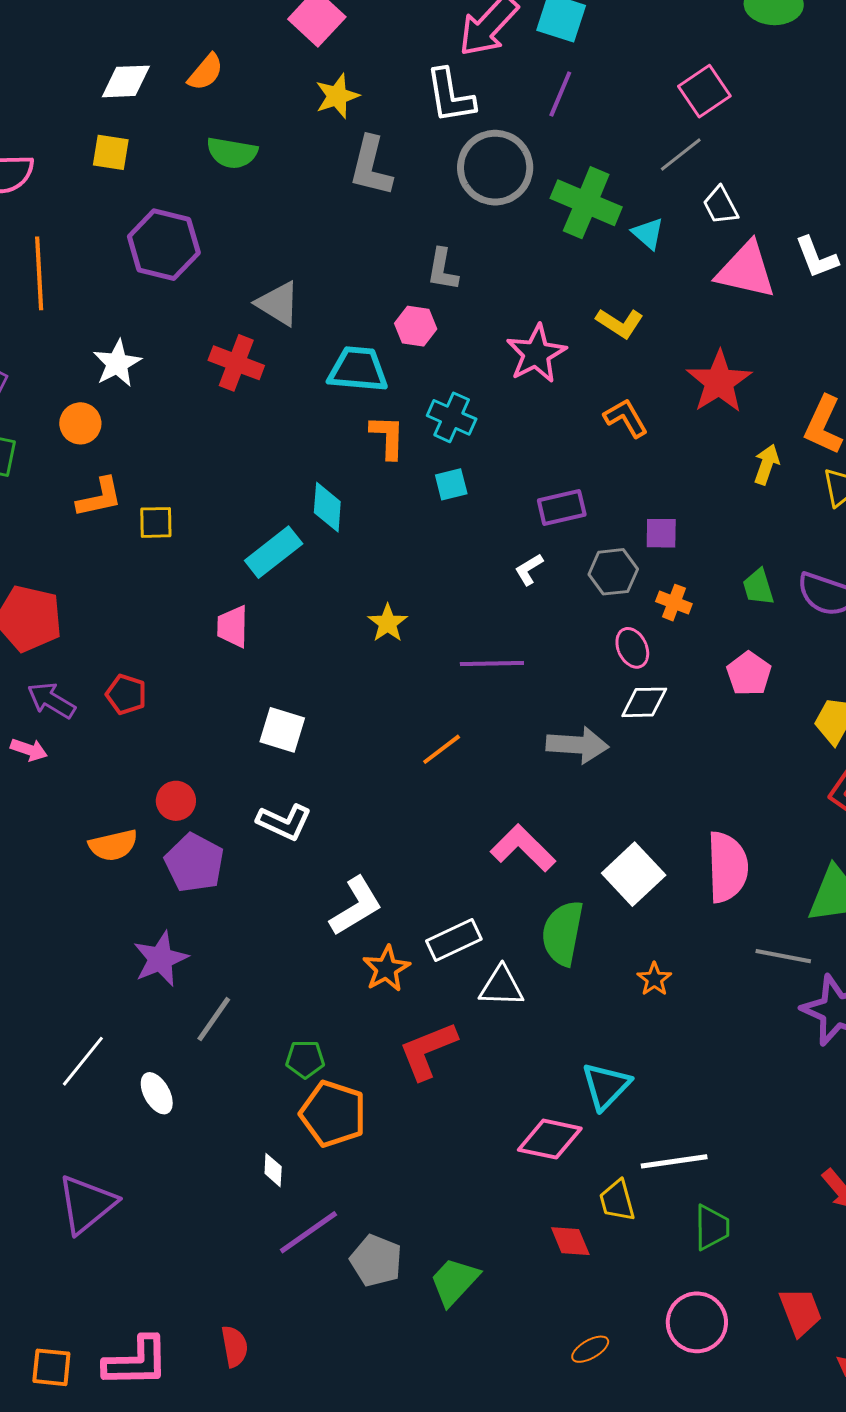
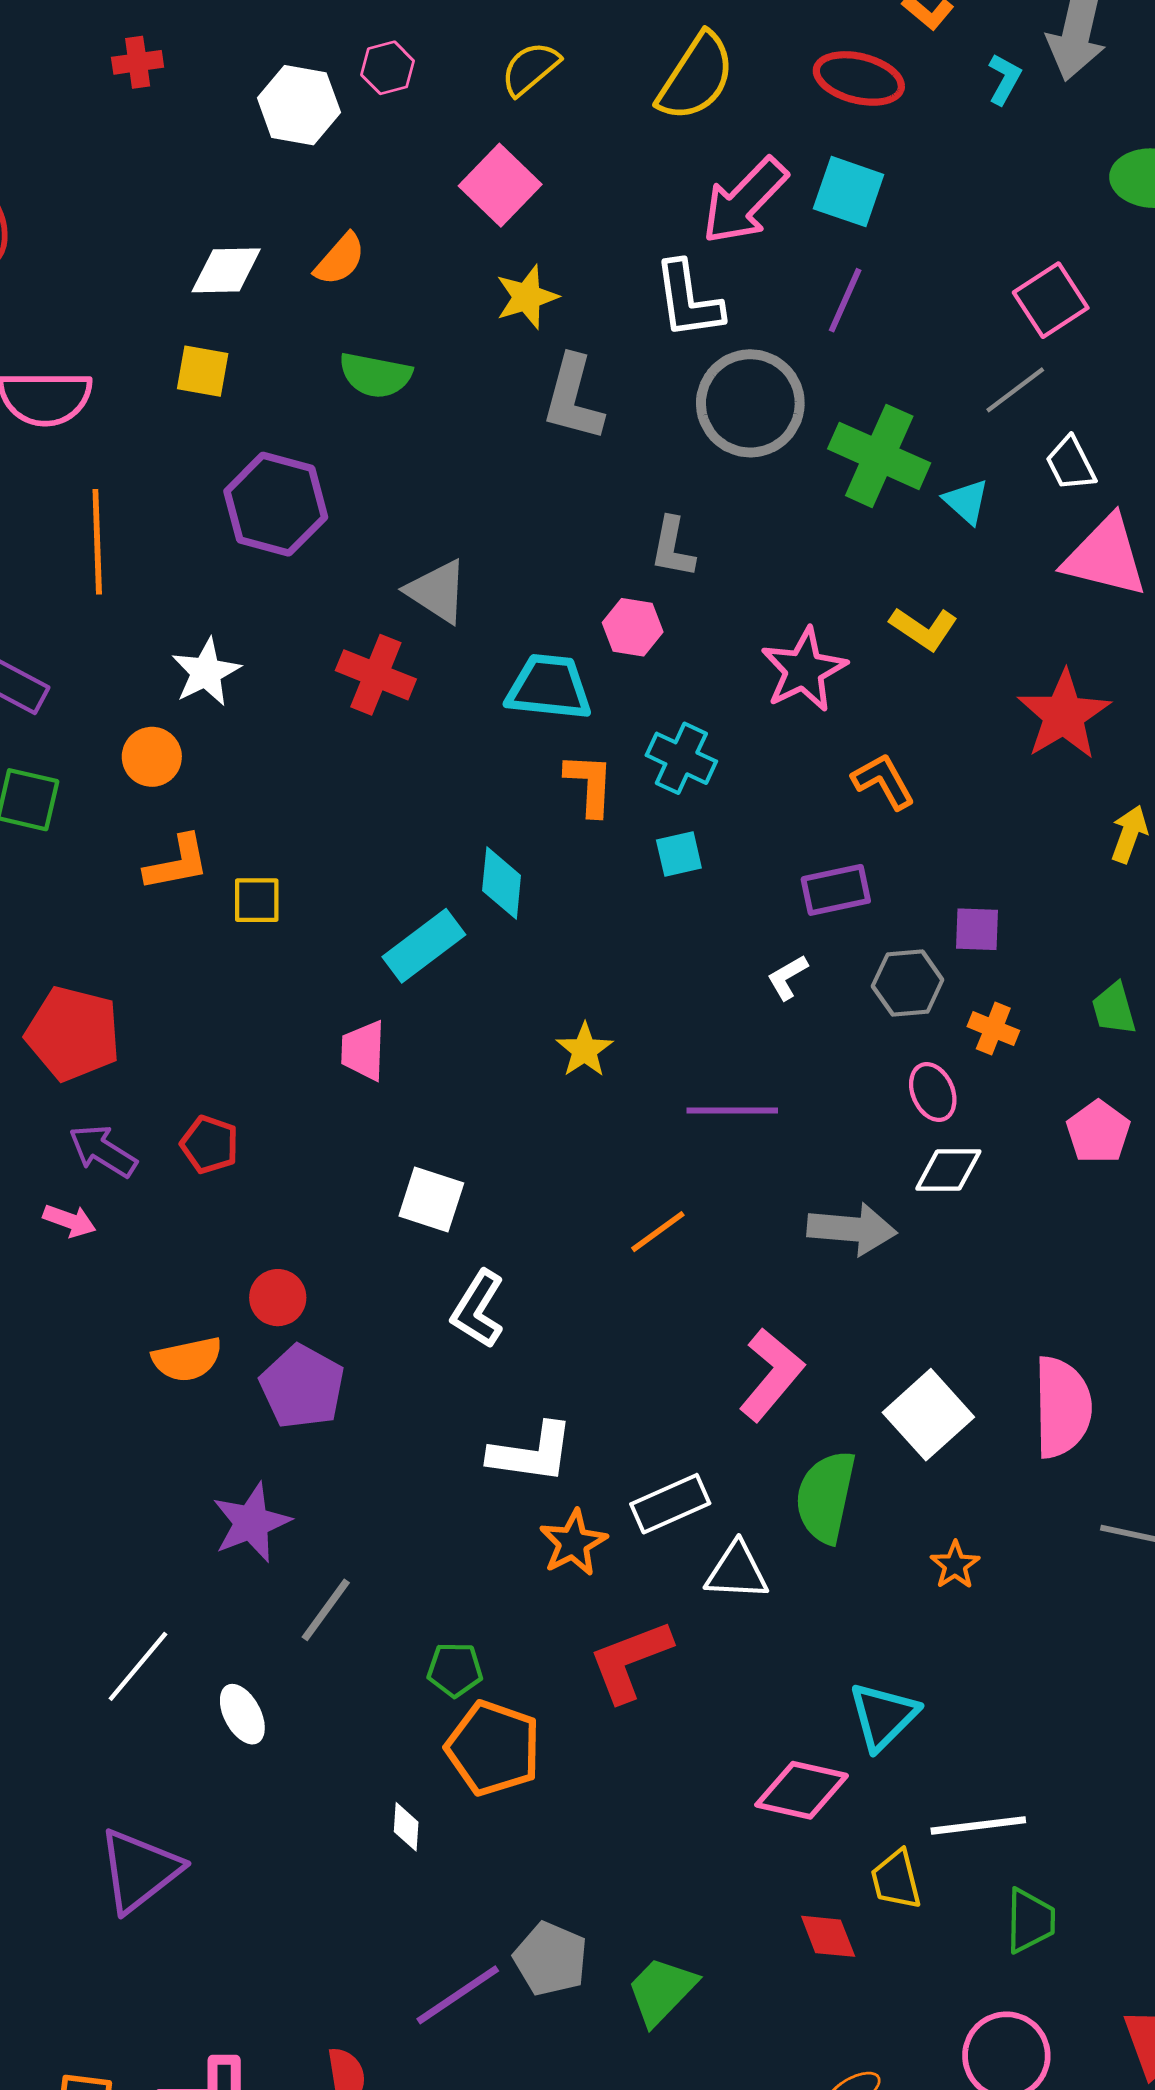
orange L-shape: (626, 418) -> (883, 781), moved
white L-shape: (284, 822) -> (478, 1309), moved, turned 96
pink L-shape: (523, 848) -> (771, 1375), turned 84
white L-shape: (356, 906) -> (531, 1453), turned 38
purple line: (308, 1232) -> (458, 1995), moved

